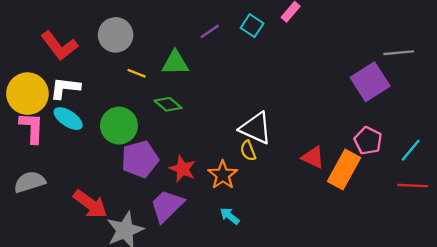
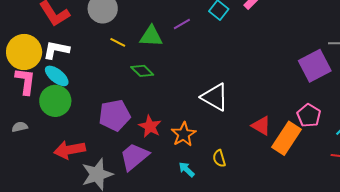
purple line: (210, 31) -> (182, 24), moved
green circle: (119, 126) -> (55, 101), moved
yellow semicircle: (248, 151) -> (219, 158), moved
gray semicircle: (30, 182) -> (20, 127), size x0.6
red arrow: (90, 204) -> (69, 150), turned 128

